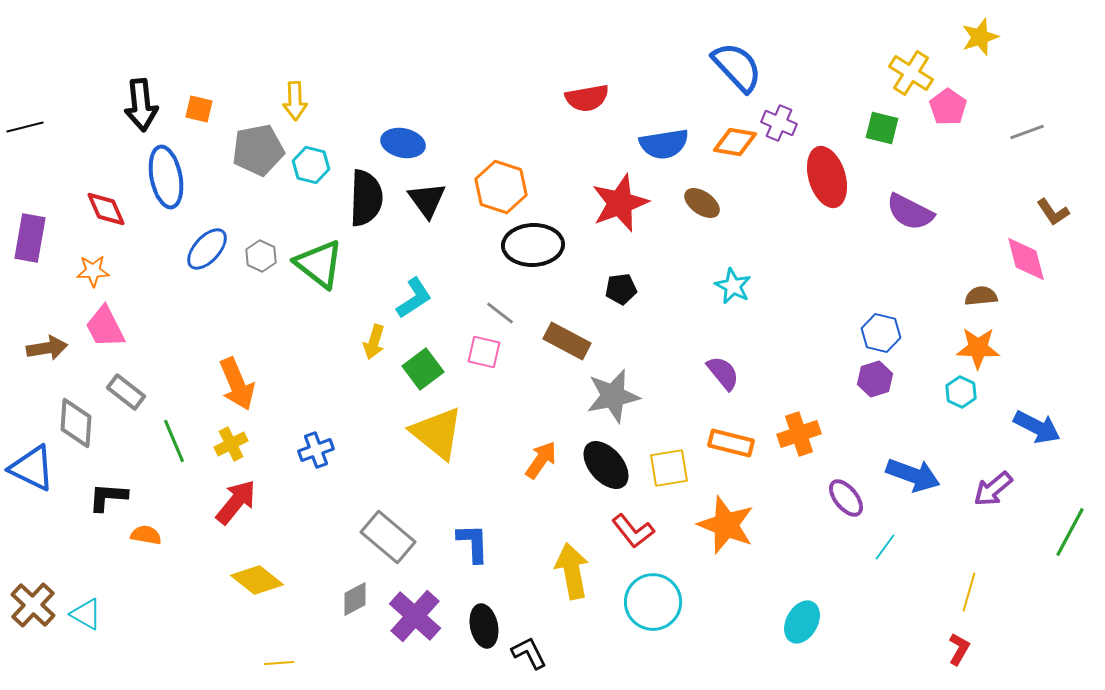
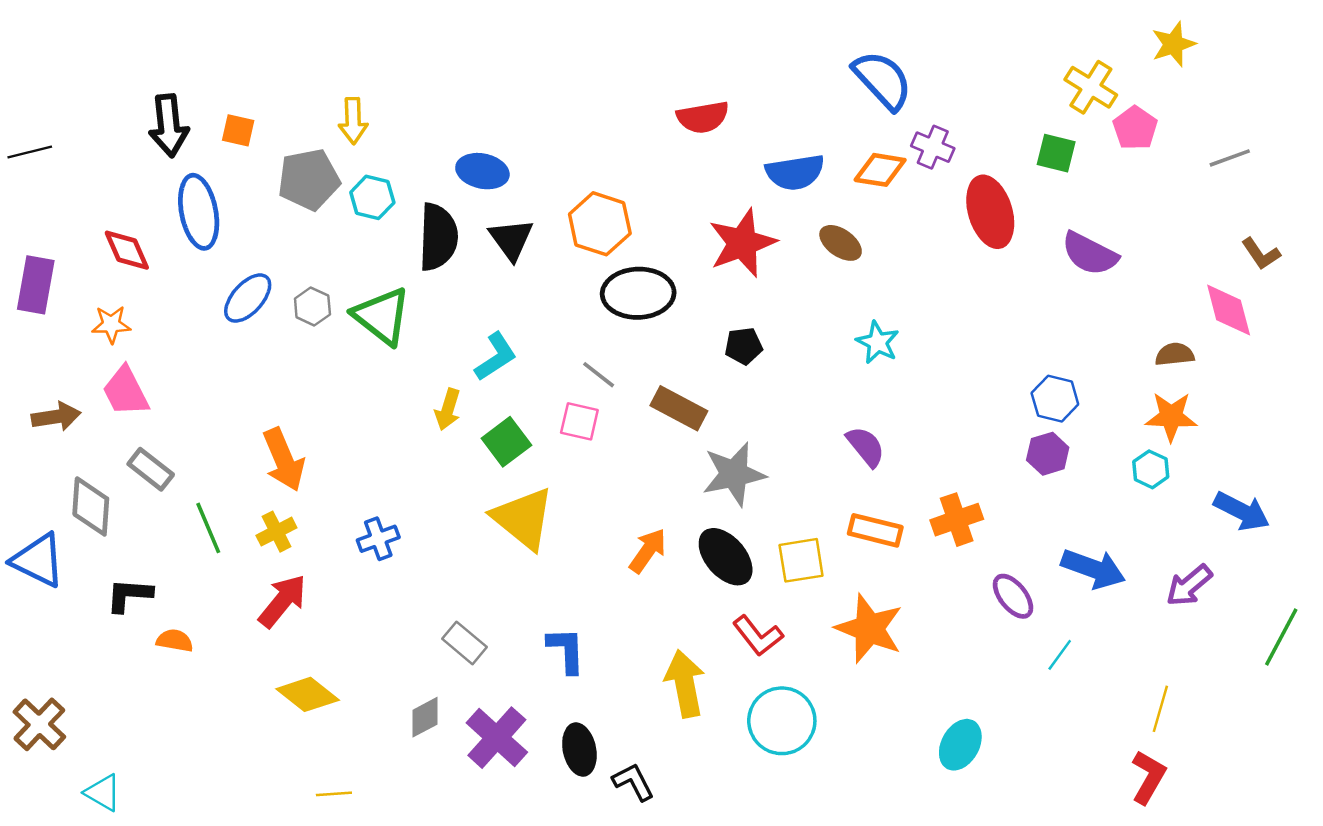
gray rectangle: (388, 537) -> (464, 643), size x0.7
cyan triangle: (86, 614) -> (103, 793), moved
red L-shape: (959, 649) -> (1148, 777), size x1.4

